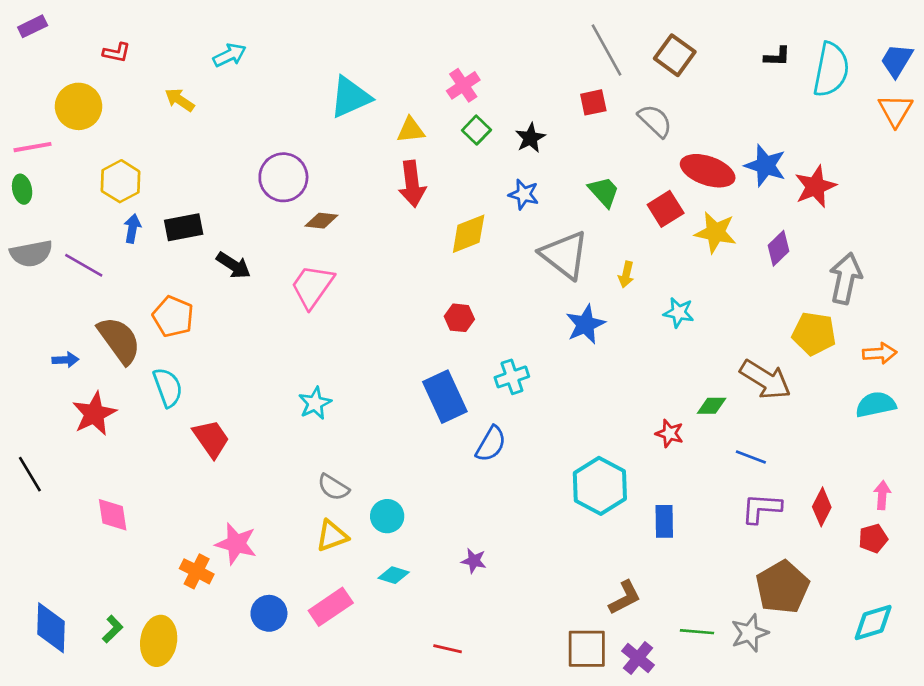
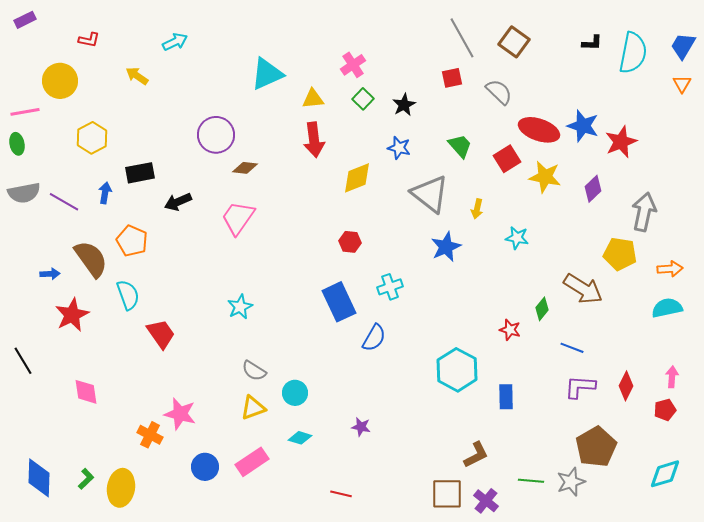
orange triangle: (895, 110) -> (682, 84), size x0.7
blue arrow: (132, 229) -> (105, 193), moved
black arrow: (233, 265) -> (178, 202), turned 124
green diamond: (712, 406) -> (542, 309), turned -50

